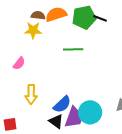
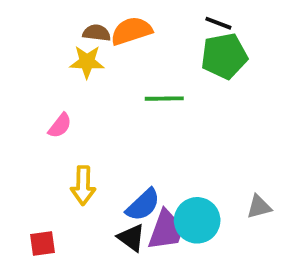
green pentagon: (84, 17) -> (224, 56), moved
black line: (100, 18) -> (218, 23), moved

